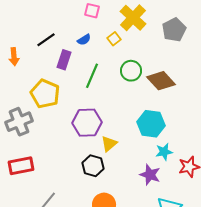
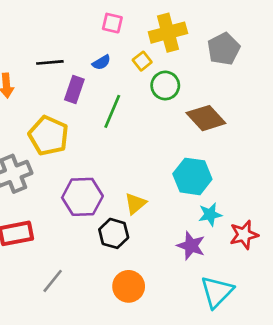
yellow cross: (133, 18) -> (168, 33), turned 32
black line: (46, 40) -> (50, 62), turned 30
green circle: (131, 71) -> (165, 86), moved
purple hexagon: (87, 123) -> (82, 197), moved

